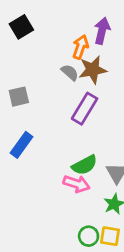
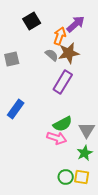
black square: (21, 27) -> (32, 21), moved
purple arrow: (102, 31) -> (76, 24), turned 36
gray square: (19, 97) -> (12, 59), moved

